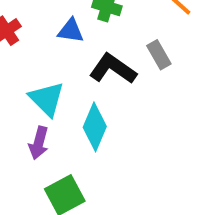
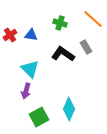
blue triangle: (71, 31) -> (31, 35), moved
cyan diamond: (95, 127) -> (69, 109), moved

